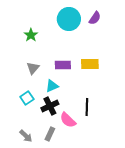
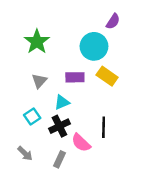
cyan circle: (69, 19) -> (94, 46), moved
green star: (31, 35) -> (37, 42), size x1.5
yellow rectangle: (90, 64) -> (107, 76), turned 36
gray arrow: (26, 136) -> (25, 153), moved

